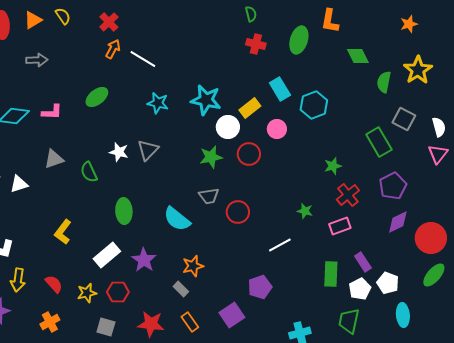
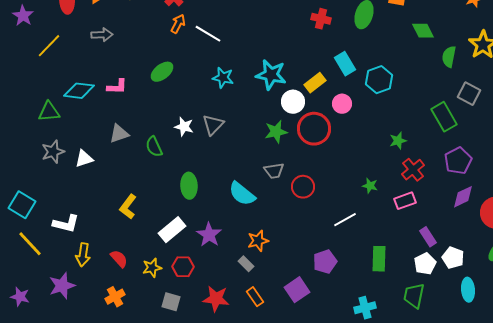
red circle: (249, 154) -> (314, 129), size x1.4
green rectangle: (331, 274) -> (379, 259), moved

